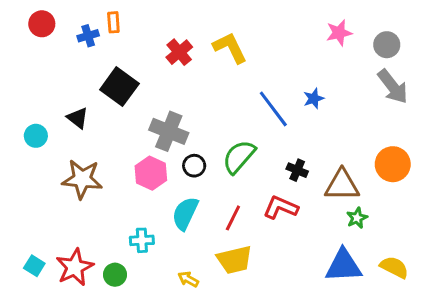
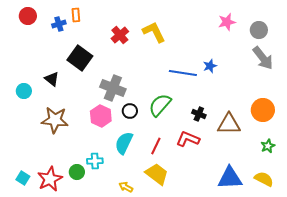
blue line: (273, 109) -> (183, 73), turned -44
green star: (357, 218) -> (268, 146), moved
yellow trapezoid: (234, 260) -> (157, 174), turned -130
green circle: (115, 275) -> (77, 172), moved

